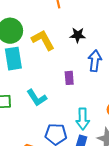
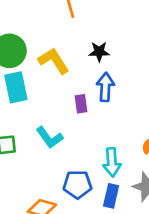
blue arrow: (95, 61) -> (105, 87), moved
purple rectangle: (69, 78) -> (81, 104), moved

